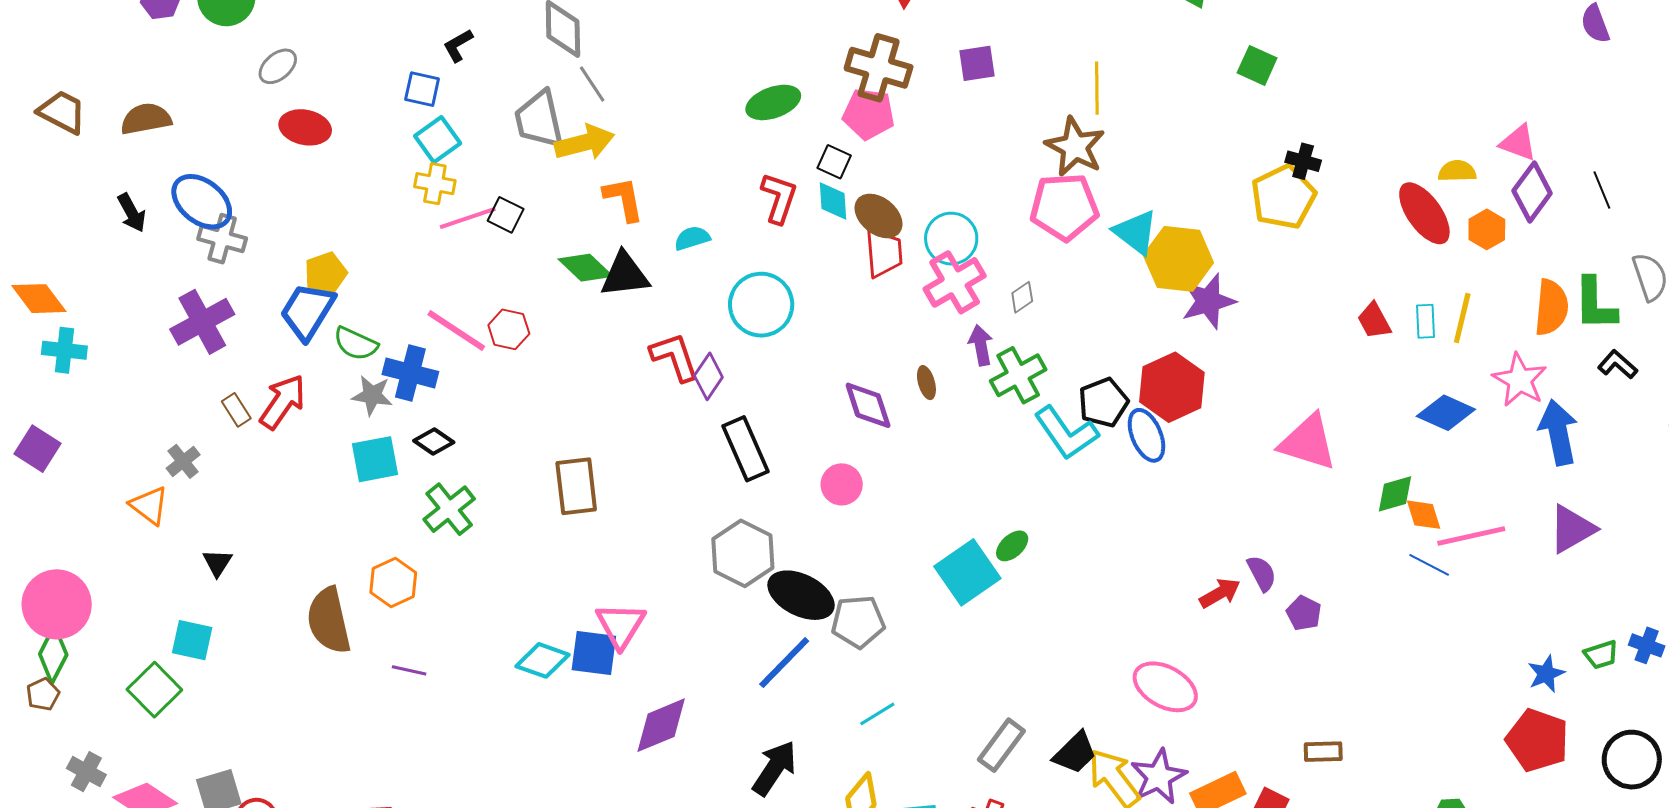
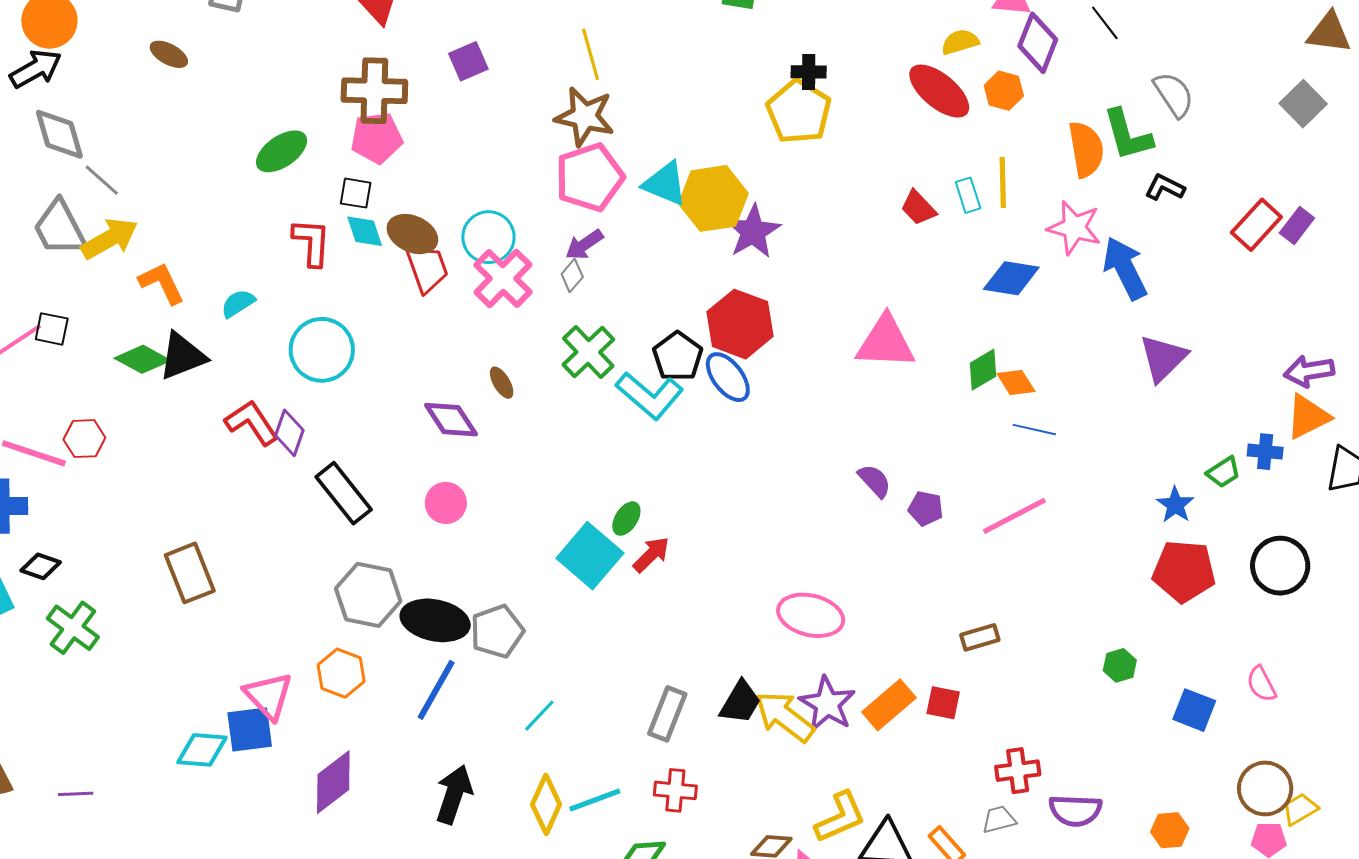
purple arrow: (981, 345) -> (584, 245), moved, turned -99
pink line: (1471, 536) -> (1014, 516), moved
orange hexagon: (393, 583) -> (341, 673), moved
red arrow: (1220, 593) -> (651, 555), moved

